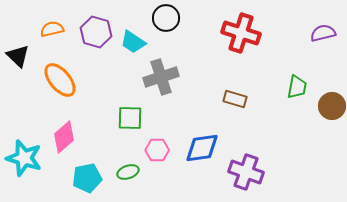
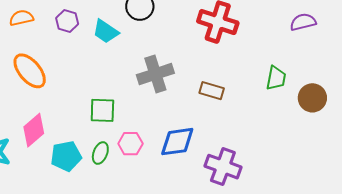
purple hexagon: (96, 32) -> (67, 21), size x0.7
gray cross: (161, 77) -> (155, 74), moved
green ellipse: (128, 172) -> (100, 153), moved, turned -50
cyan pentagon: (87, 178) -> (66, 156), moved

